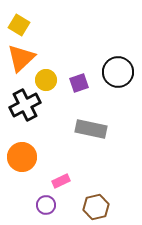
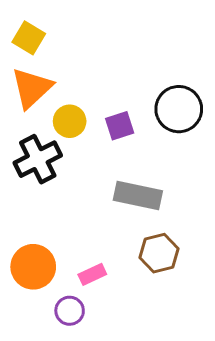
orange circle: (22, 157) -> (33, 267), moved
brown hexagon: (96, 207) -> (159, 253), moved

